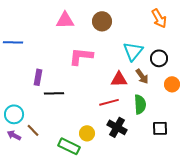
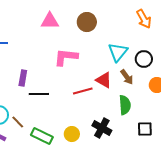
red triangle: (119, 79) -> (104, 80), turned 30
red line: (109, 102) -> (83, 91), moved
brown line: (33, 130) -> (18, 122), moved
green rectangle: (69, 146) -> (42, 136), moved

